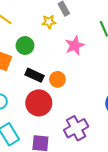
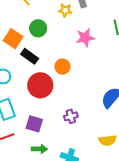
black rectangle: (35, 75) -> (30, 56), moved
purple cross: (76, 128) -> (71, 116), size x0.6

